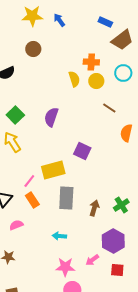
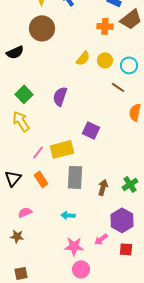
brown circle: (33, 49) -> (42, 28), size x1.6
orange cross: (91, 62) -> (105, 26), moved
cyan circle: (123, 73) -> (129, 65), moved
yellow semicircle: (74, 79) -> (83, 58), turned 56
pink line: (29, 181) -> (38, 152), moved
pink semicircle: (16, 225) -> (25, 212), moved

